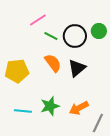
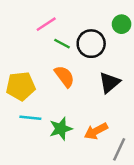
green circle: (99, 31) -> (122, 24), moved
black triangle: (77, 68) -> (109, 82), moved
cyan line: (23, 111) -> (30, 118), moved

